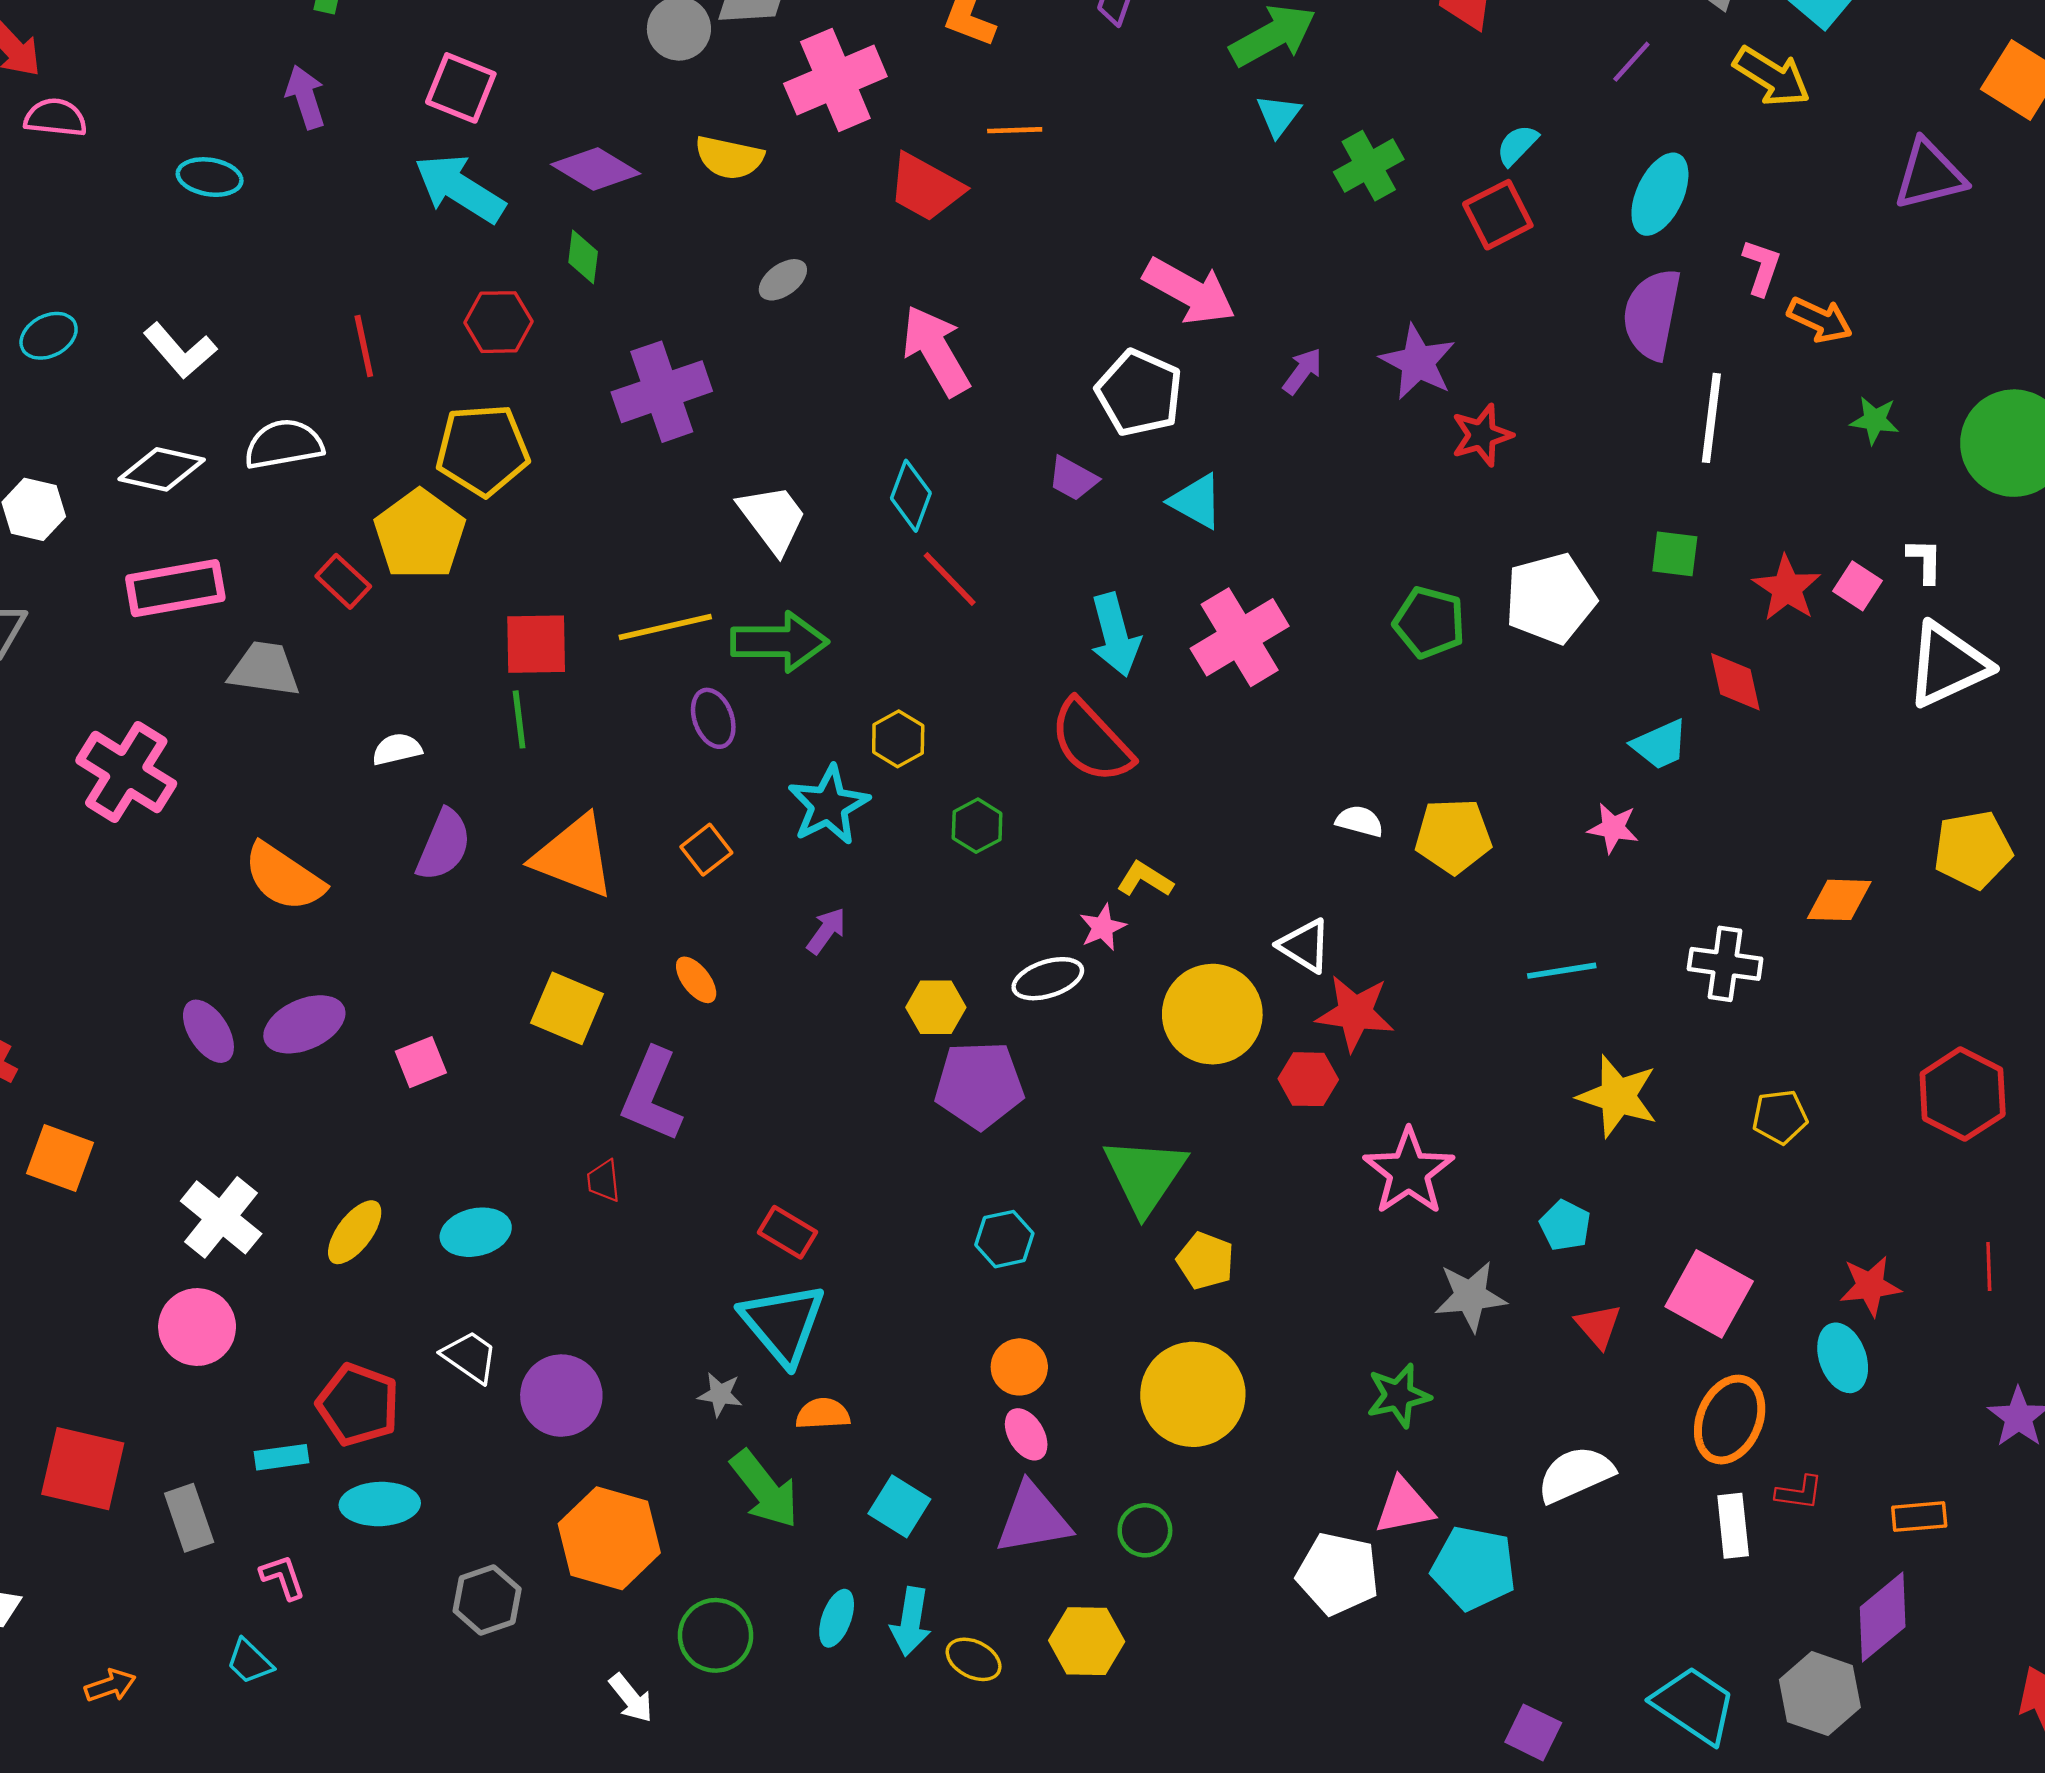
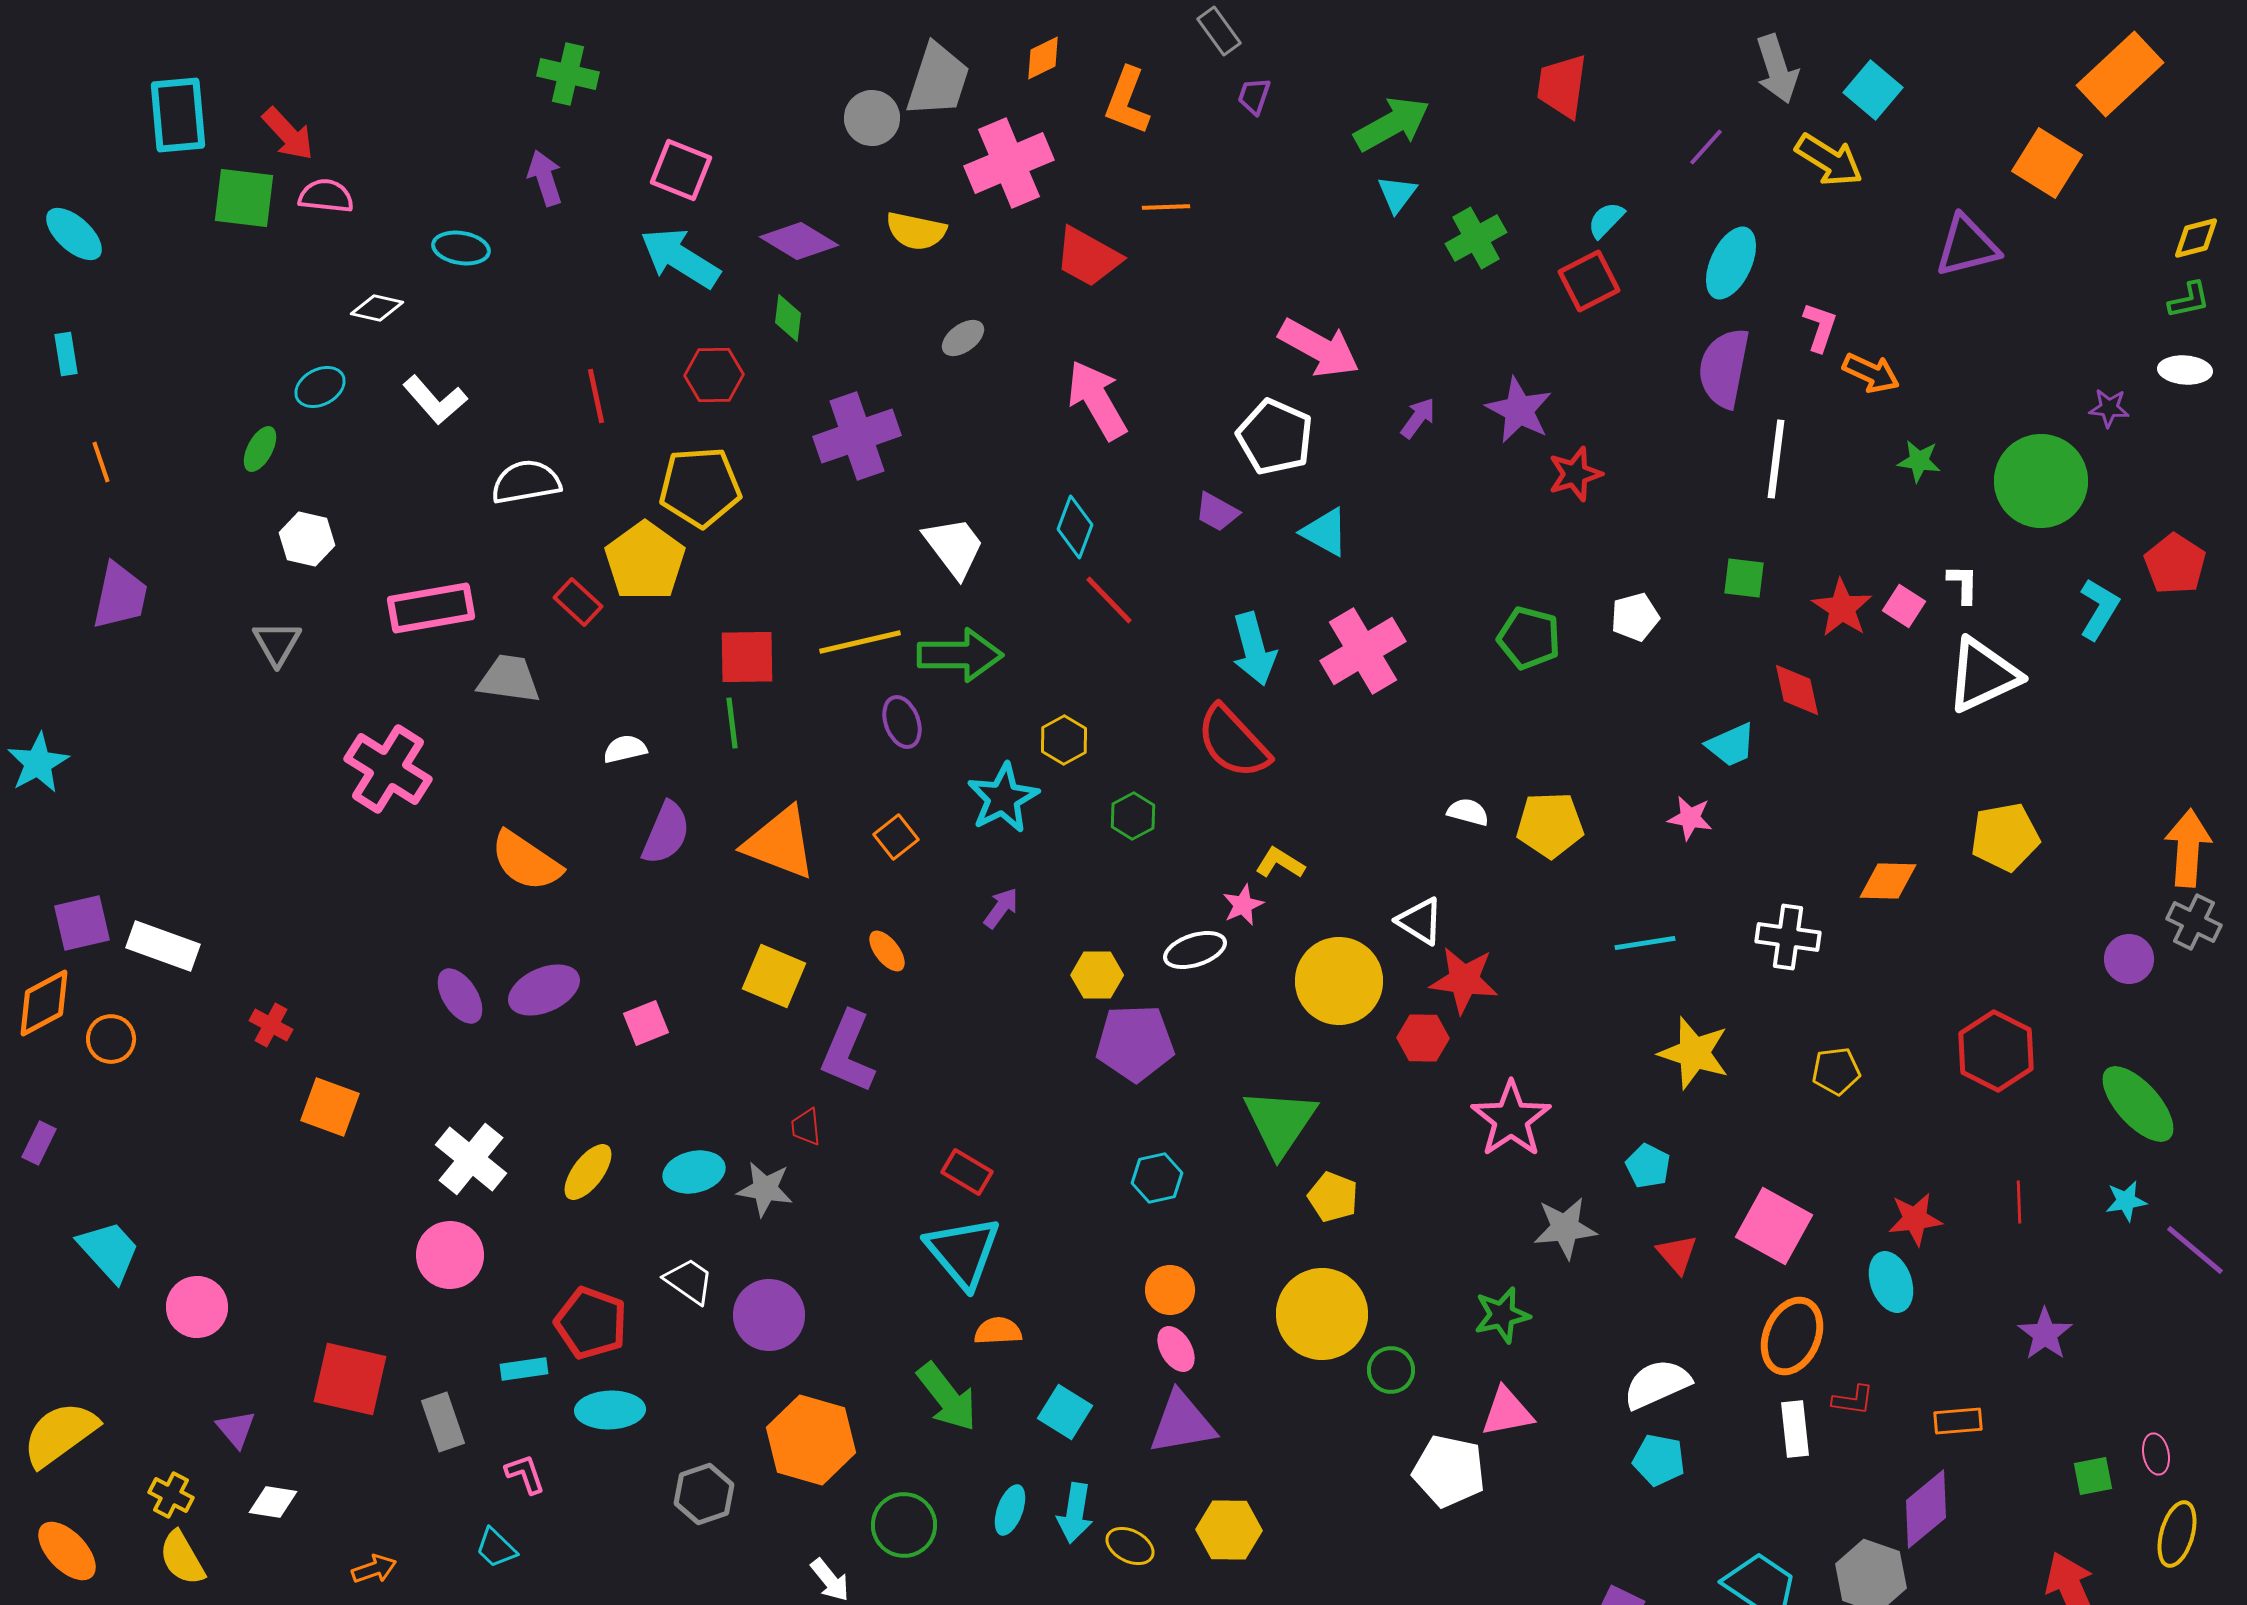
white diamond: (162, 469) -> (377, 308), moved, size x0.7
white pentagon: (1550, 598) -> (1635, 617), size x0.6
gray star: (720, 1394) -> (765, 1189), moved, size x1.4
green circle: (1145, 1530) -> (1391, 1370), moved
cyan pentagon: (1474, 1568) -> (1659, 1460), moved, size x0.7

